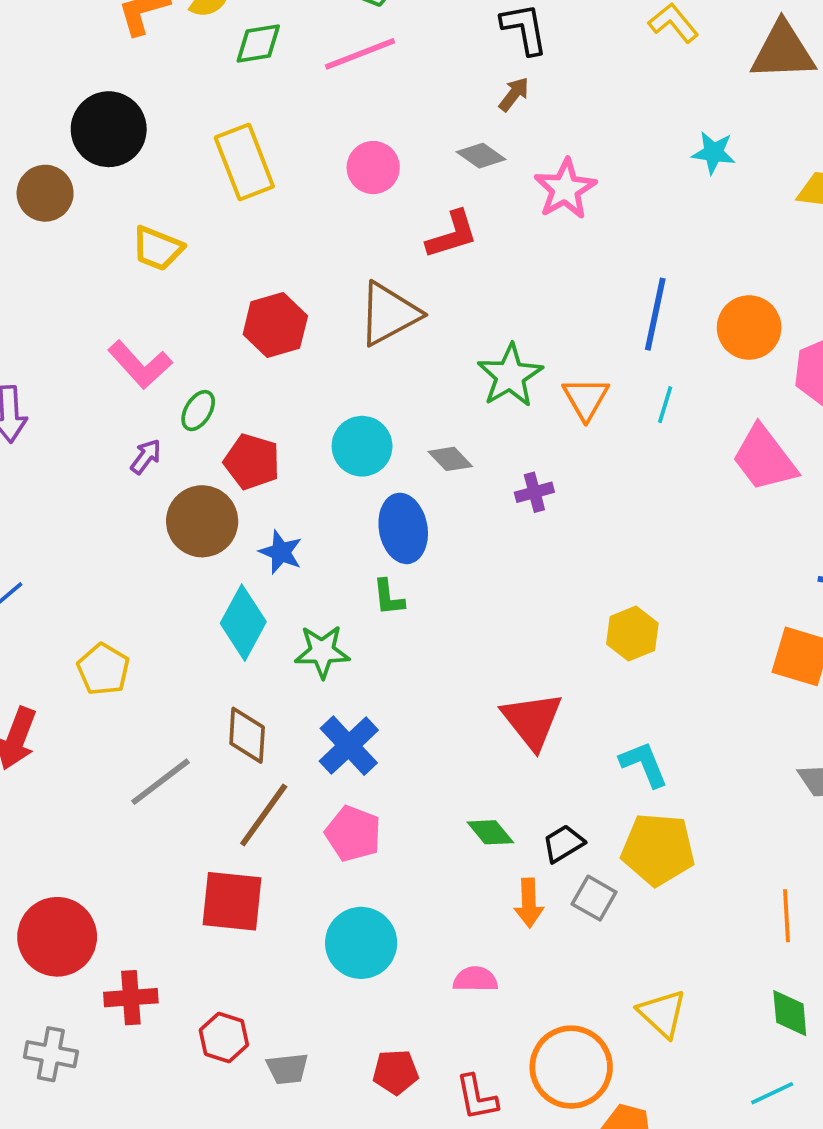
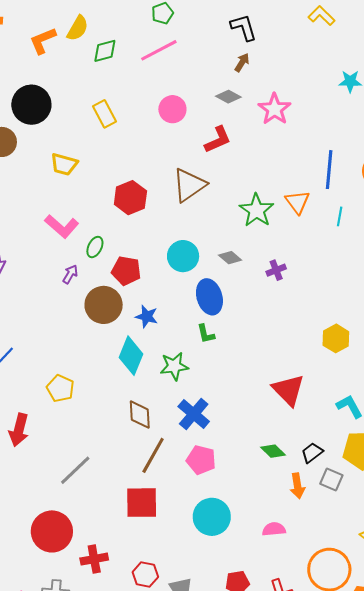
yellow rectangle: (244, 162) -> (105, 114), size x0.7
orange triangle: (586, 398) -> (297, 202), moved
gray line: (160, 782) -> (75, 470), moved

